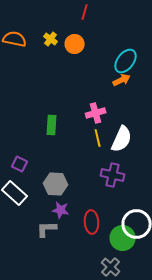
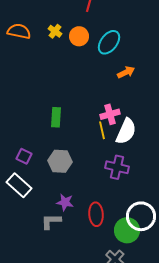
cyan ellipse: (126, 61) -> (109, 42), moved
pink cross: (96, 113) -> (110, 114), moved
gray hexagon: (56, 184) -> (60, 161), moved

